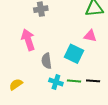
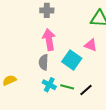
pink arrow: (28, 40) -> (49, 40), moved
black line: (93, 81) -> (86, 90), turned -56

